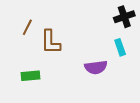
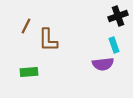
purple semicircle: (96, 67) -> (103, 64), moved

